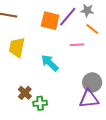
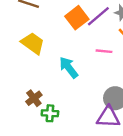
orange square: (50, 21) -> (77, 18), turned 30
yellow trapezoid: (17, 47) -> (33, 43), turned 105

